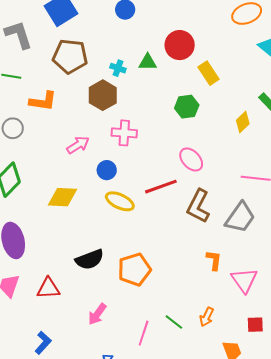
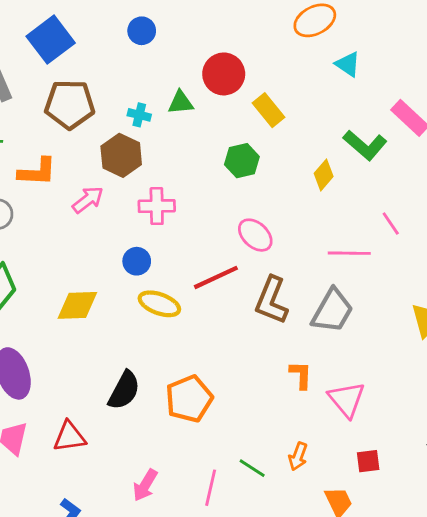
pink arrow: (78, 145) -> (88, 200), moved
black semicircle: (90, 259) -> (124, 390), turned -36
pink arrow: (97, 314) -> (145, 485), moved

